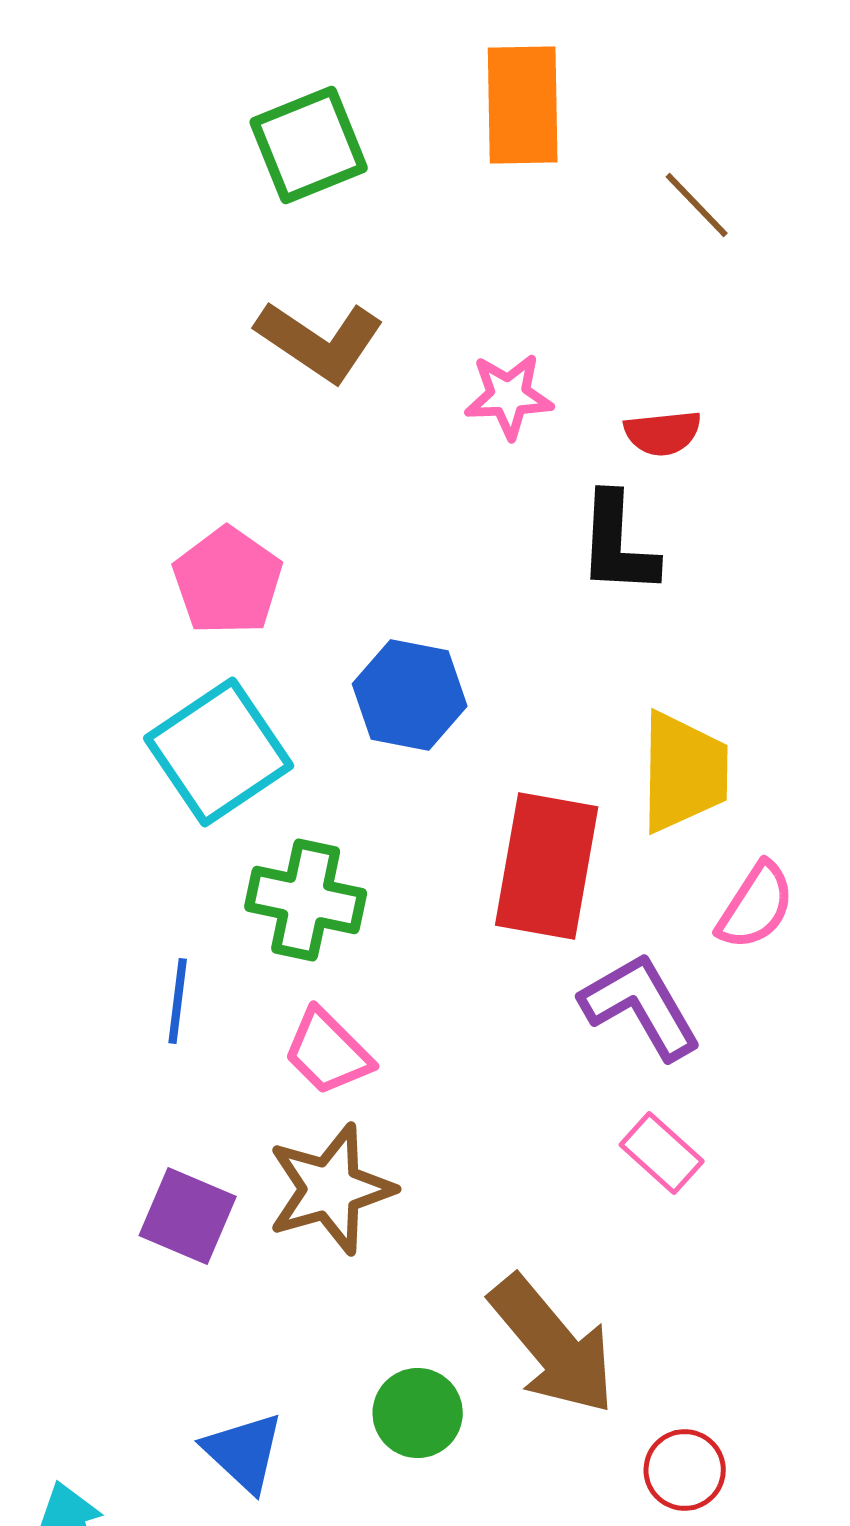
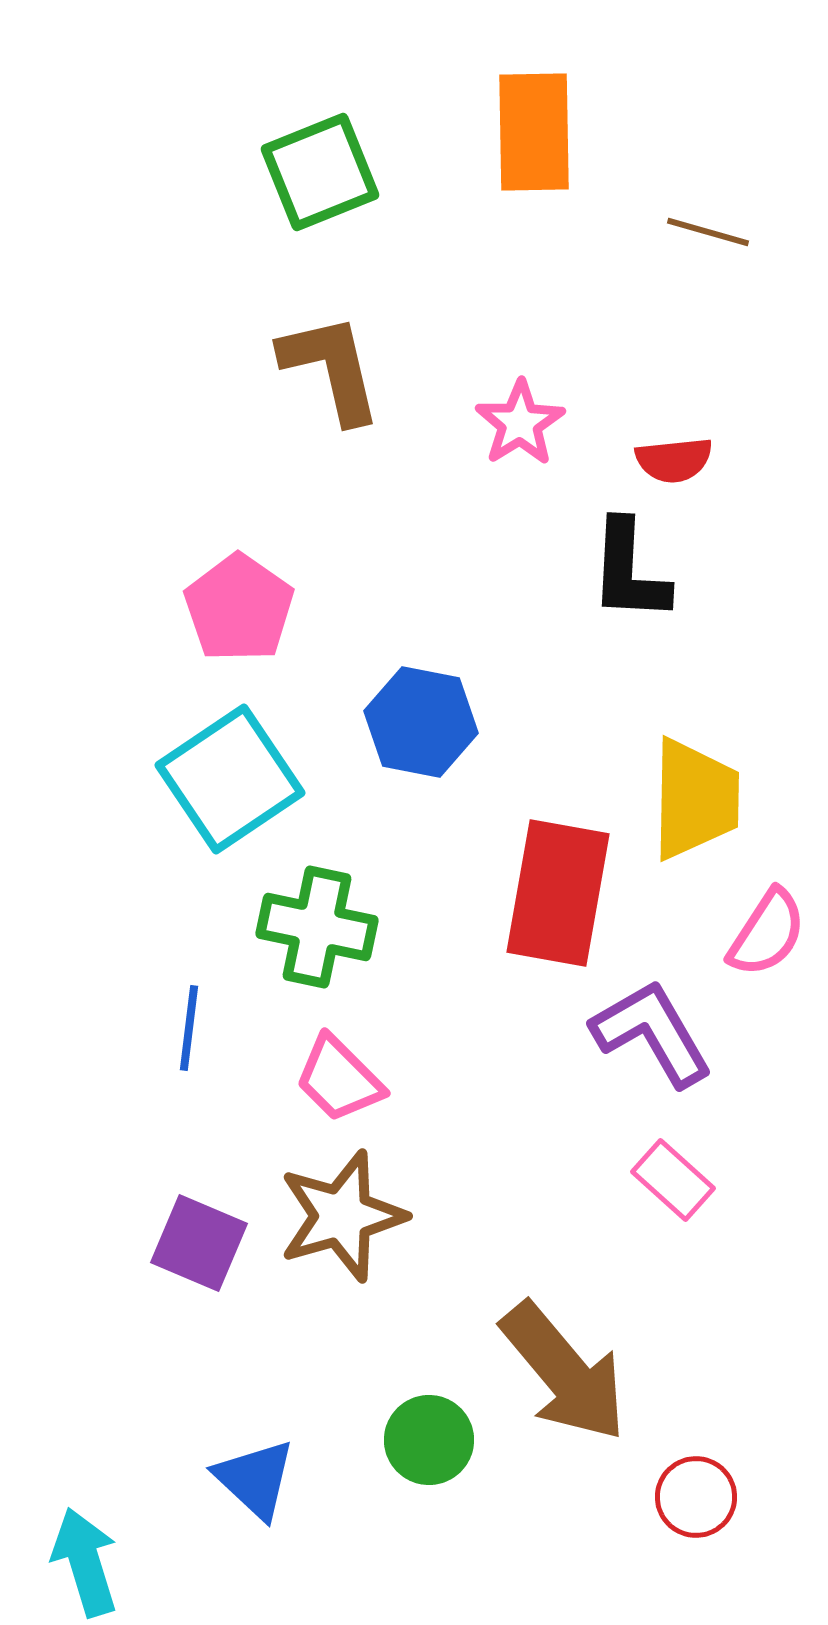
brown line: (697, 205) -> (708, 232), turned -30
brown L-shape: (320, 341) -> (331, 368), turned -137
pink star: (509, 396) -> (520, 423), turned -30

